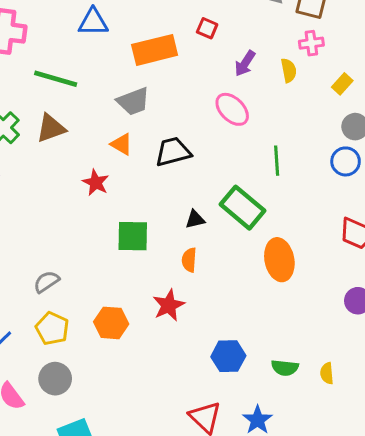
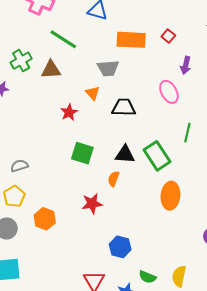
purple arrow: (245, 63) -> (186, 65), turned -36
black triangle: (195, 219) -> (125, 154), size x1.5
orange hexagon: (111, 323) -> (45, 219), moved
green semicircle: (285, 368) -> (147, 277), moved
yellow semicircle: (327, 373) -> (179, 276), size x1.5

